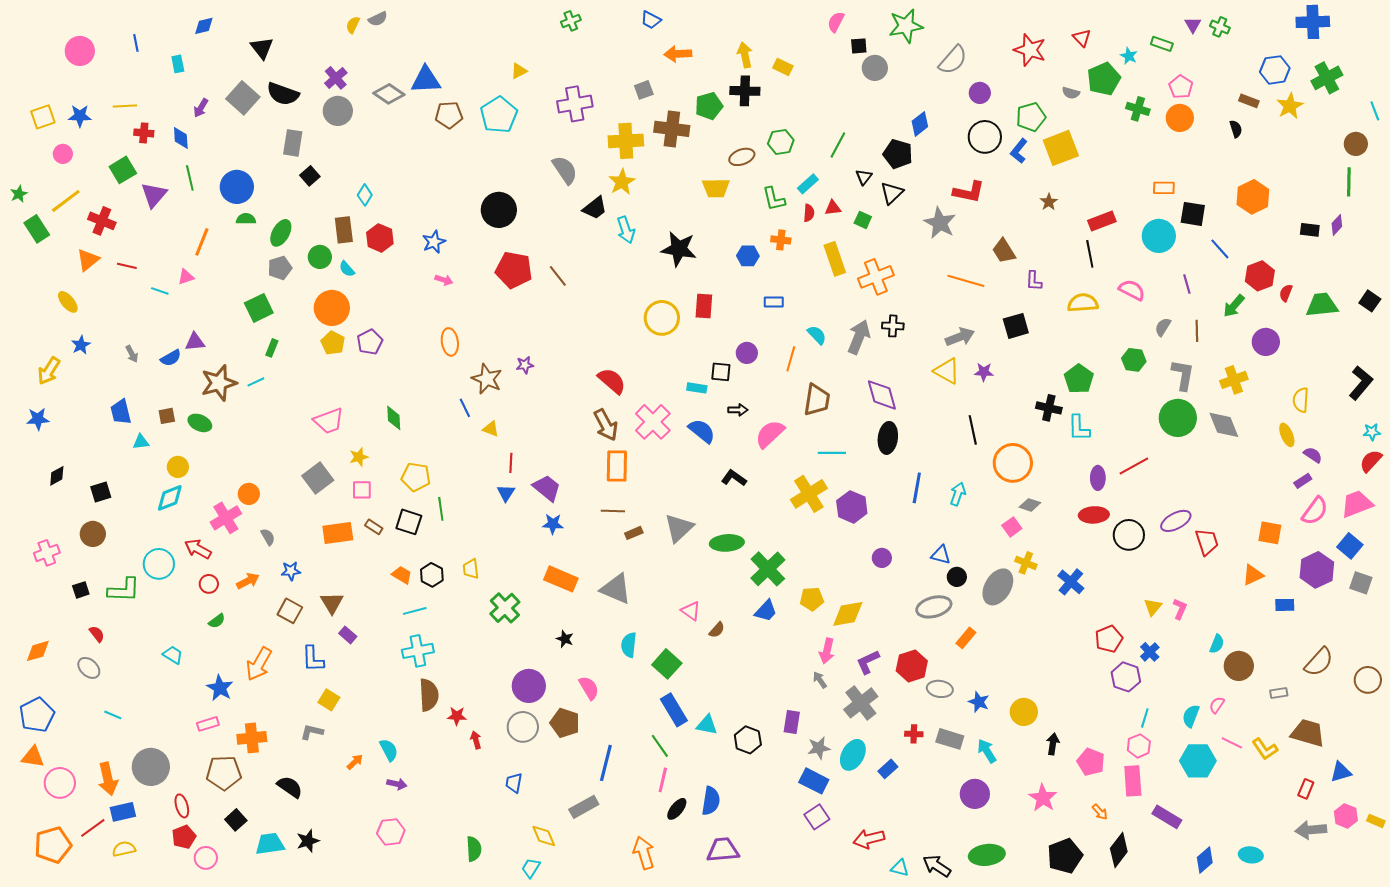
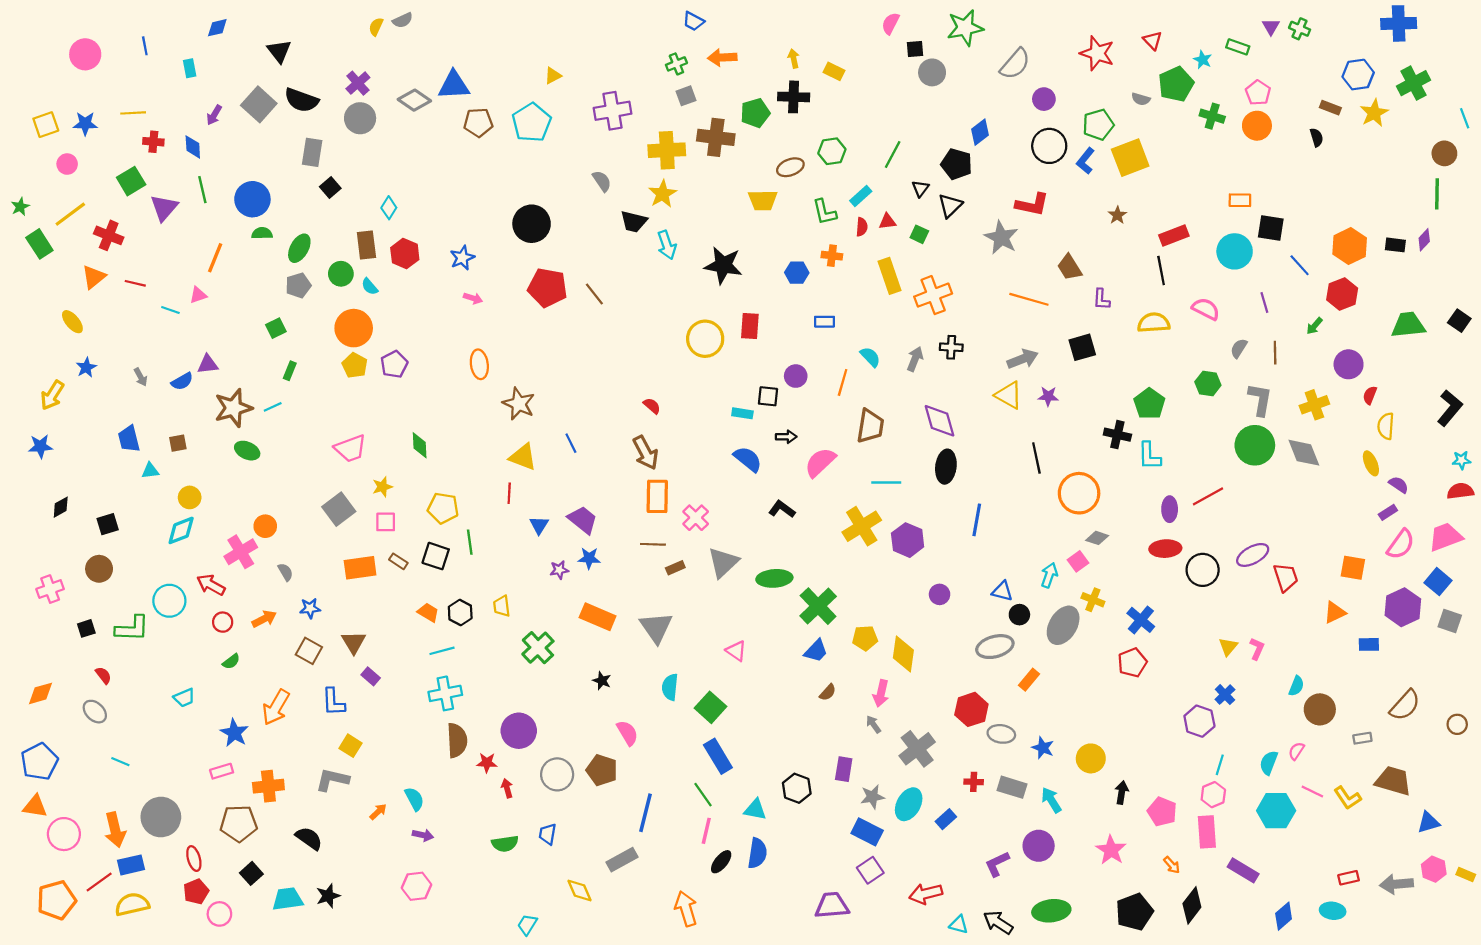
green cross: (571, 21) -> (676, 64), moved
yellow arrow: (745, 55) -> (794, 59), size x0.7
gray semicircle: (565, 170) -> (602, 181), size x0.7
orange hexagon: (1253, 197) -> (1350, 246), moved
black trapezoid: (595, 208) -> (634, 222), turned 52
red semicircle: (1286, 293) -> (1370, 395), moved
green arrow: (1234, 306) -> (1314, 326), size x0.7
green square: (259, 308) -> (276, 328), size x0.7
gray arrow: (859, 337) -> (915, 359), size x0.7
purple star: (525, 365) -> (559, 570), moved
red semicircle: (612, 381) -> (652, 406), size x0.6
blue line: (465, 408) -> (571, 443), moved
pink cross: (653, 422) -> (696, 518), moved, size x0.7
green ellipse: (200, 423) -> (247, 451), moved
yellow triangle: (491, 429) -> (523, 457), size x1.6
red semicircle: (1371, 461) -> (1460, 491), turned 40
red line: (511, 463) -> (509, 493), moved
cyan arrow: (958, 494) -> (1049, 575), moved
gray triangle: (616, 589) -> (656, 627), turned 32
yellow diamond: (848, 614) -> (903, 654), turned -72
brown semicircle: (717, 630) -> (828, 692), moved
red pentagon: (1109, 639) -> (1132, 663), moved
cyan trapezoid: (173, 655) -> (184, 698), turned 125
purple L-shape: (868, 662) -> (997, 864), moved
brown circle: (1368, 680) -> (1457, 724), size x0.7
purple circle: (529, 686) -> (519, 731), moved
cyan triangle: (707, 725) -> (755, 810), moved
gray L-shape: (312, 732) -> (332, 780), size x1.4
red rectangle: (1306, 789) -> (1349, 878), moved, turned 54
yellow semicircle: (124, 849) -> (132, 904), size x1.4
green semicircle: (474, 849) -> (505, 844), moved, turned 85
purple trapezoid: (723, 850) -> (832, 905), moved
cyan trapezoid: (531, 868) -> (527, 925), moved

